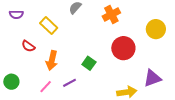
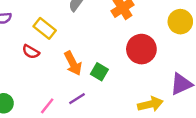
red semicircle: (28, 46) -> (31, 52), moved
orange arrow: (52, 60) -> (73, 63), moved, turned -36

